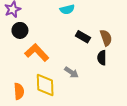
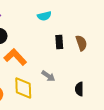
black rectangle: (83, 37) -> (59, 42), turned 56
black semicircle: (102, 58) -> (79, 89), moved

